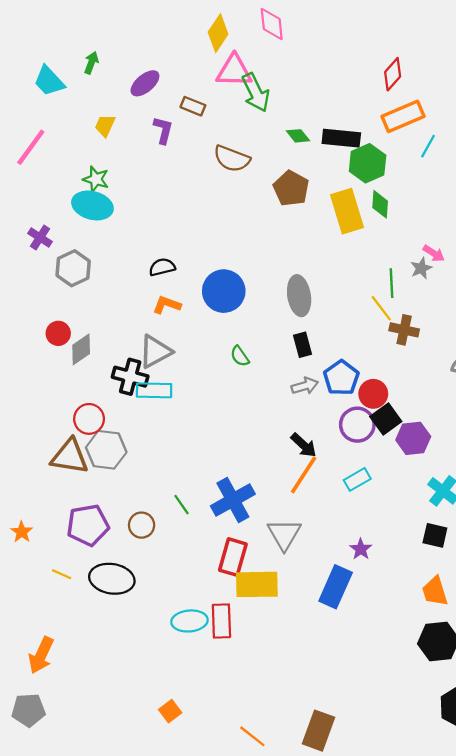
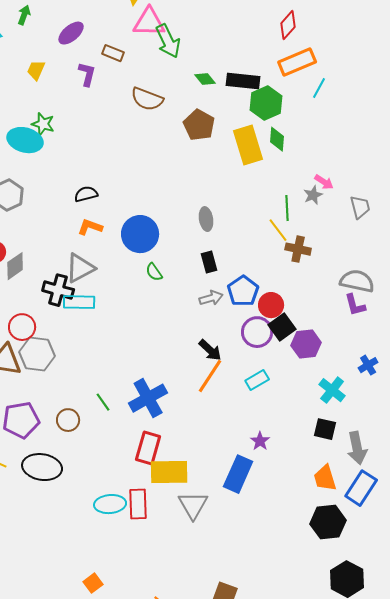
green star: (96, 179) -> (43, 124), moved
blue circle: (224, 291) -> (140, 234), moved
gray ellipse: (299, 296) -> (206, 219), size x0.7
gray triangle: (284, 534) -> (193, 505), moved

